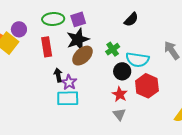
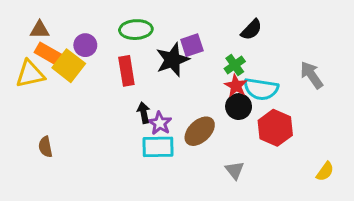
purple square: (78, 19) -> (192, 45), moved
green cross: (113, 49) -> (235, 65), moved
brown ellipse: (82, 56) -> (200, 131), moved
red star: (120, 94) -> (236, 86), moved

